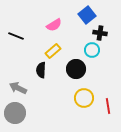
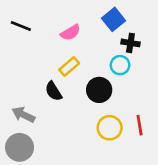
black line: (16, 36) -> (21, 26), moved
black semicircle: (41, 70) -> (53, 91), turned -35
red line: (108, 106) -> (140, 125), moved

